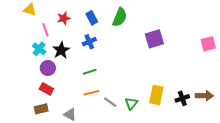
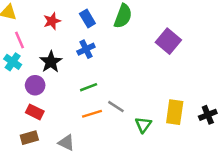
pink line: (45, 30) -> (20, 40), moved
purple square: (154, 39) -> (168, 41), turned -30
cyan cross: (39, 49) -> (13, 62), moved
gray line: (110, 102) -> (116, 107), moved

